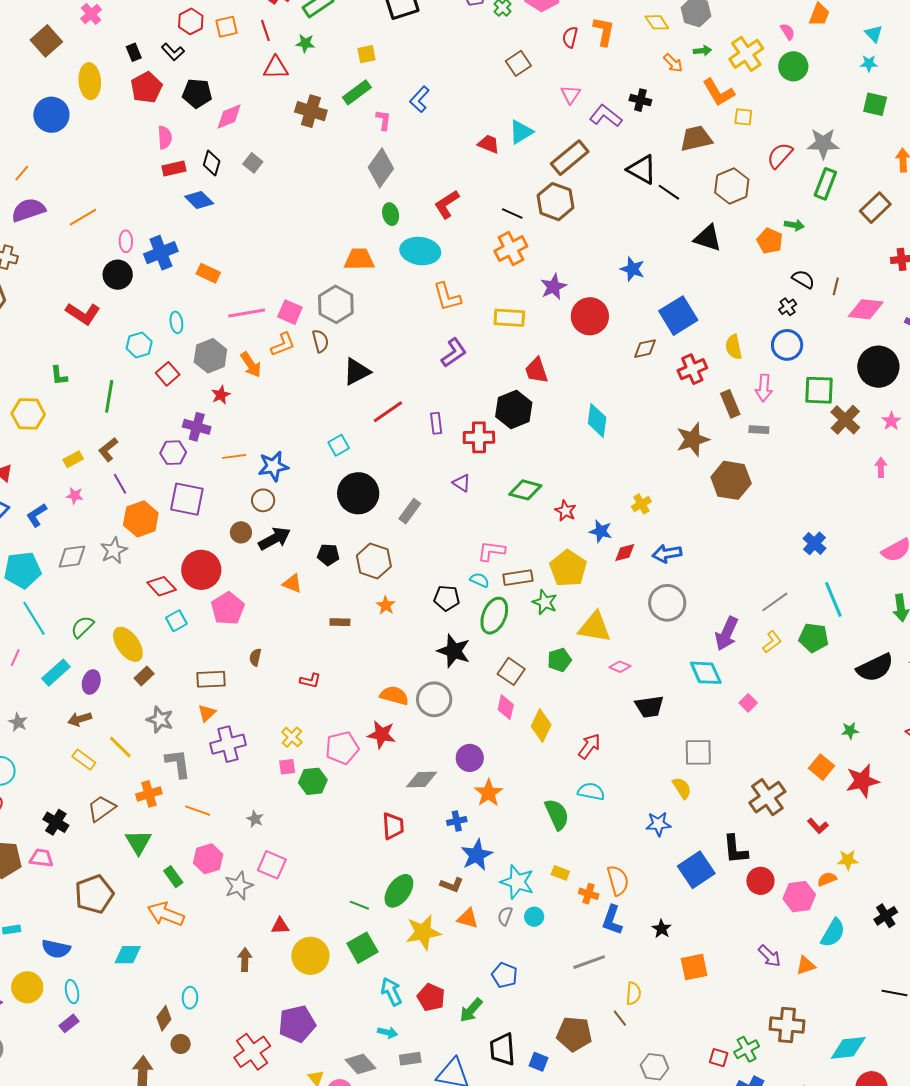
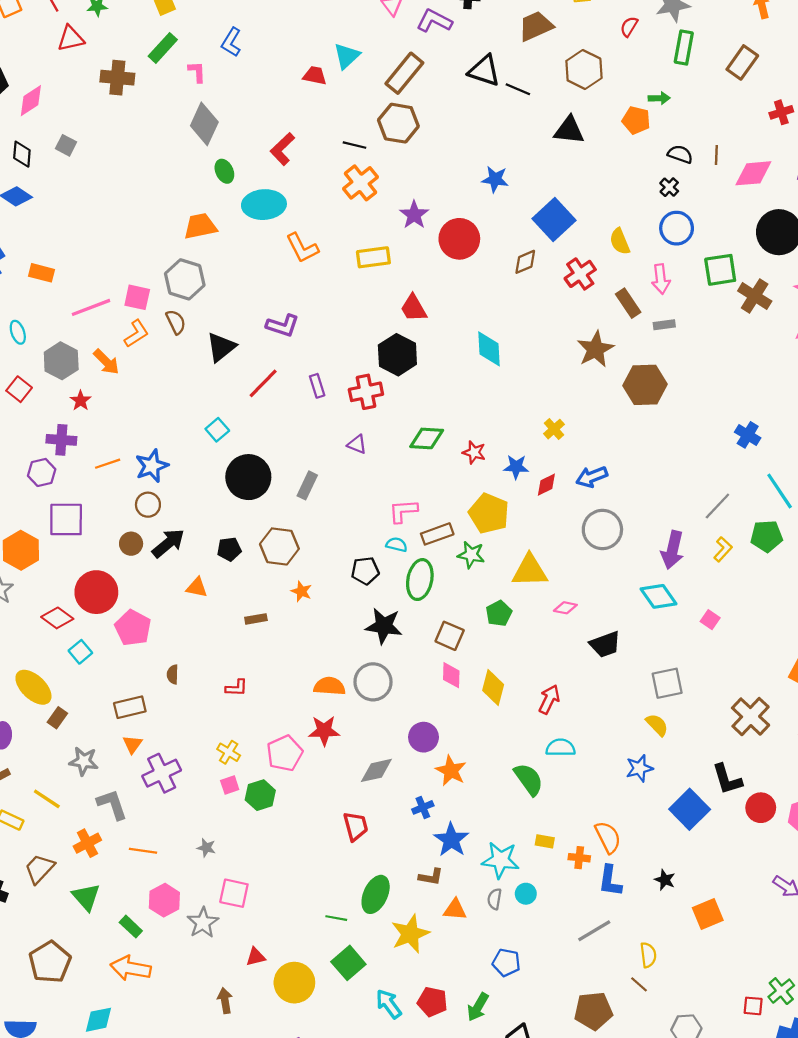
red semicircle: (780, 155) -> (629, 27), size x0.7
purple L-shape: (454, 353) -> (283, 326), moved, turned 64

